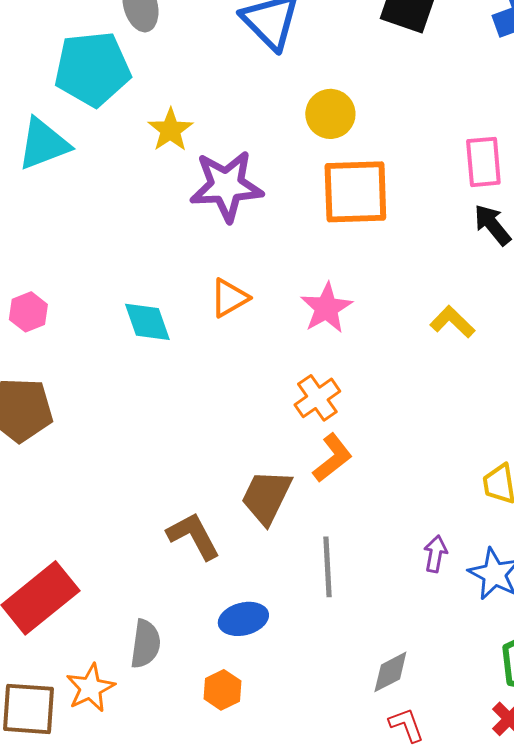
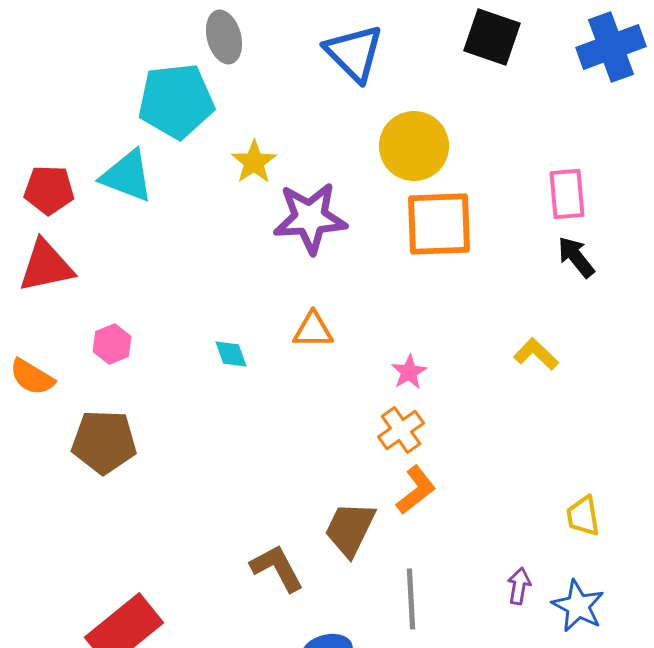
yellow circle: (330, 114) -> (414, 146), size x1.4
cyan triangle: (43, 144) -> (127, 176), turned 42
orange triangle: (229, 298) -> (313, 330), turned 30
pink star: (326, 308) -> (409, 372), moved, size x0.7
cyan diamond: (147, 322) -> (231, 354), size x0.7

